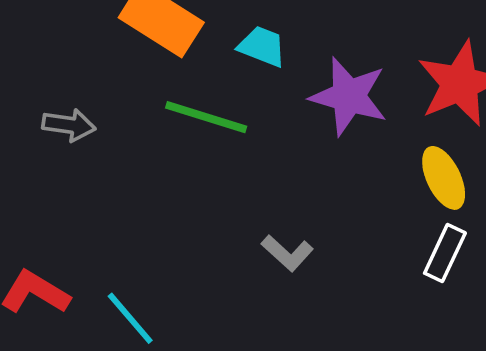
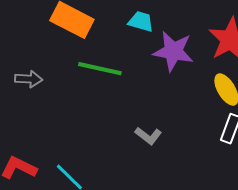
cyan trapezoid: (262, 46) -> (141, 22), moved

